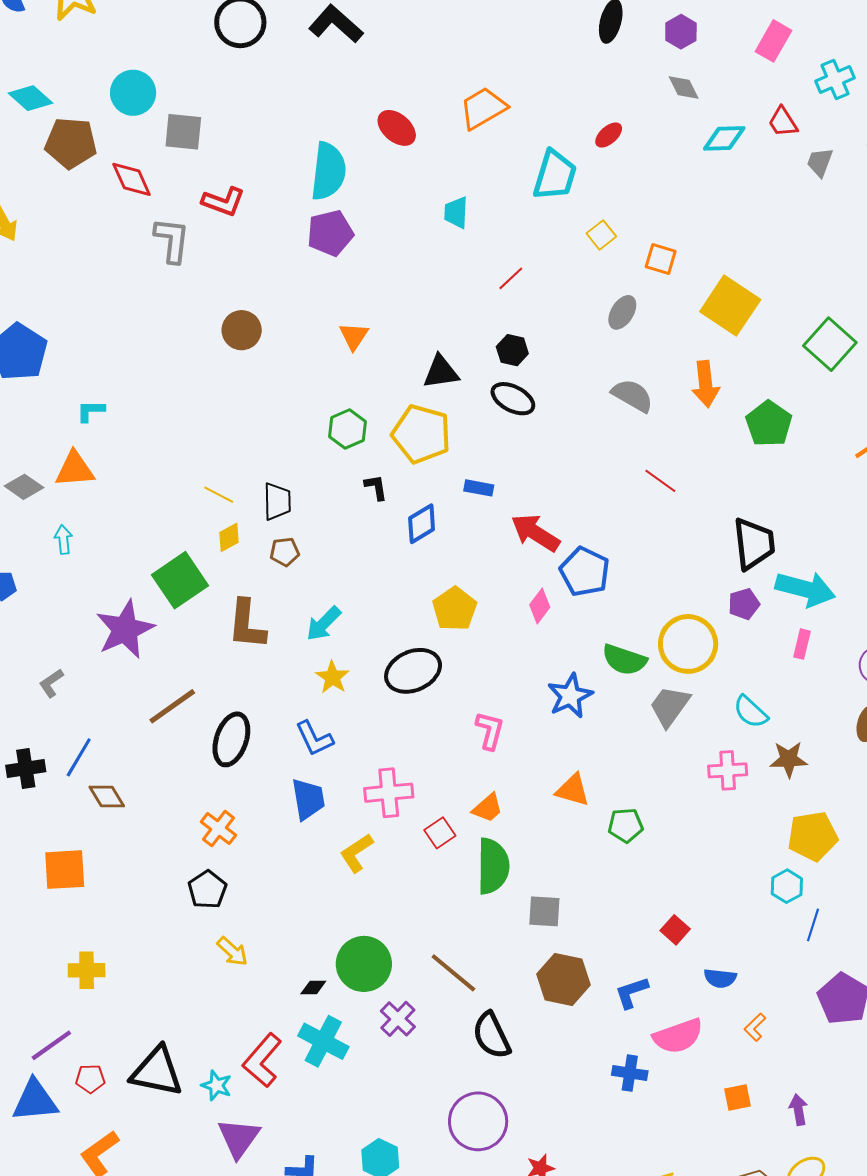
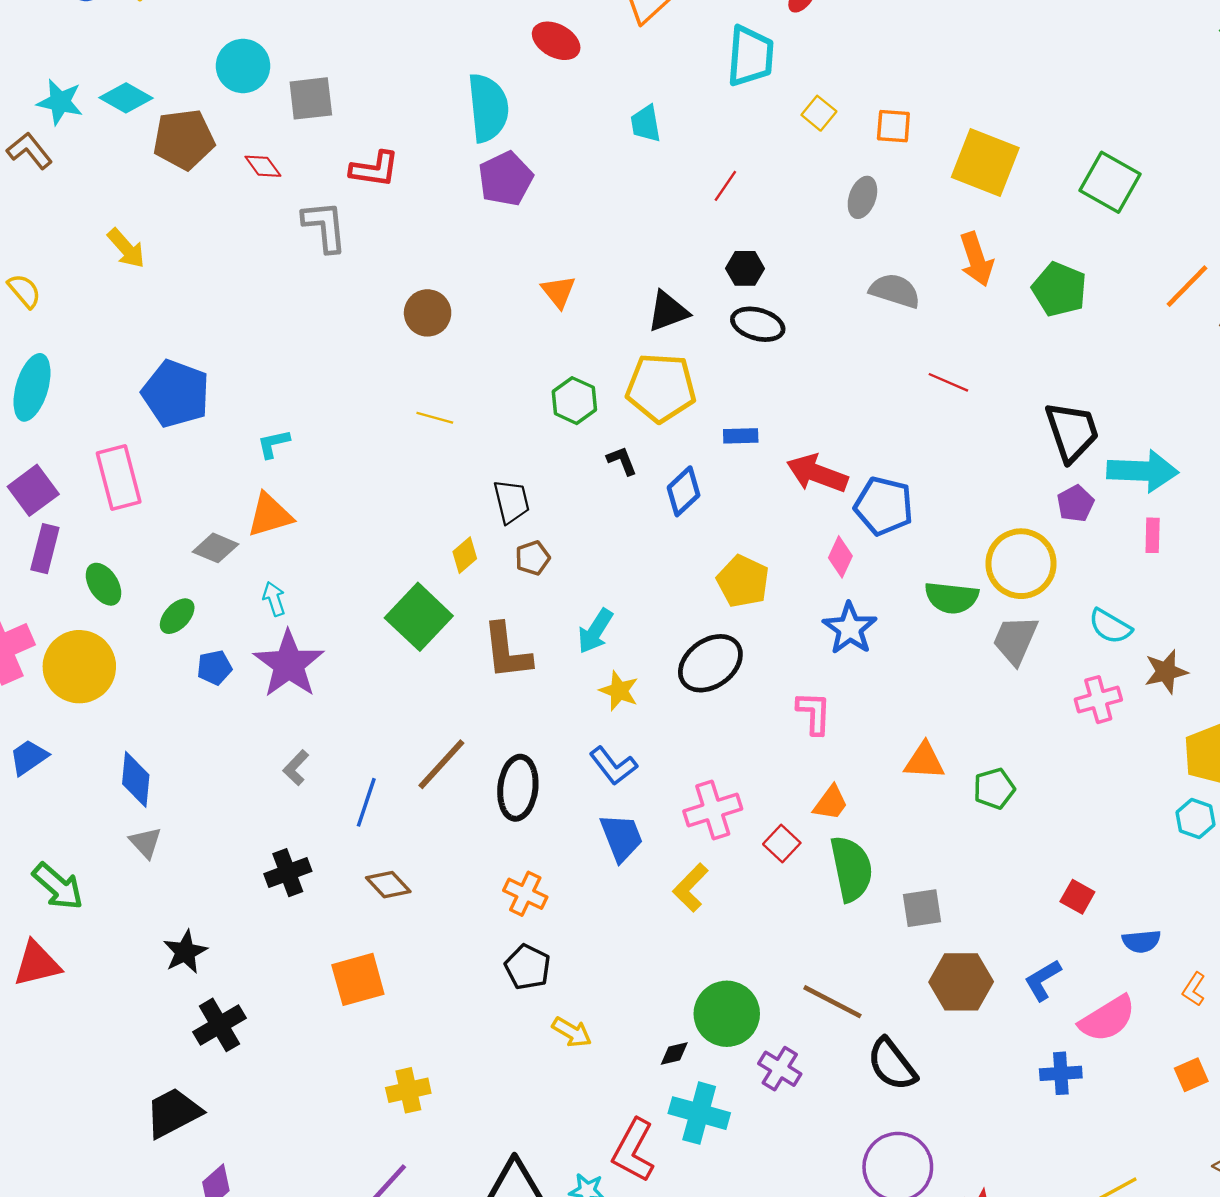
red diamond: (132, 179) -> (263, 166), size x0.7
yellow line: (219, 495) -> (435, 418), moved
purple star: (125, 629) -> (289, 664), moved
blue star: (570, 696) -> (850, 628), moved
blue line: (79, 757) -> (366, 802), moved

